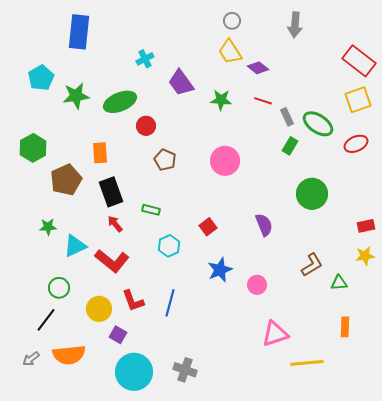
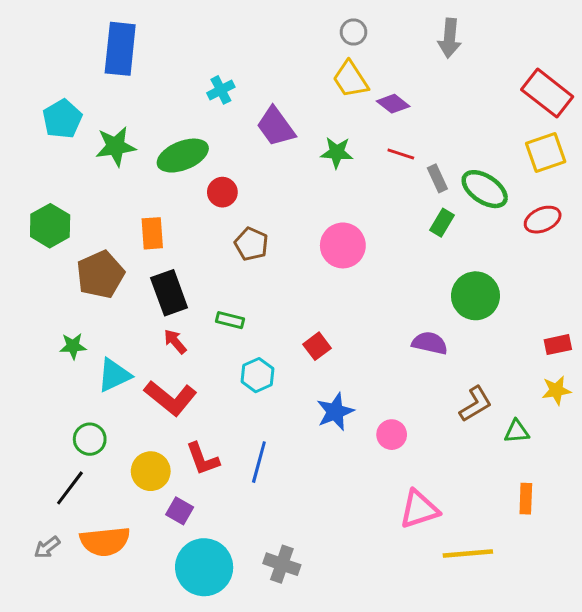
purple semicircle: (264, 225) -> (430, 343), moved, turned -55

